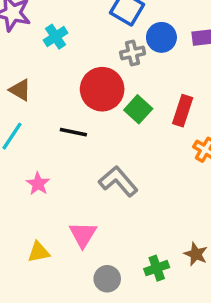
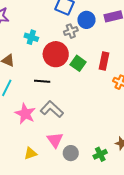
cyan cross: (56, 37) -> (31, 37), moved, turned -32
gray L-shape: (118, 181) -> (52, 109), moved
pink star: (38, 184) -> (25, 114), size x1.5
gray circle: (107, 279) -> (71, 153), moved

